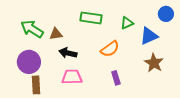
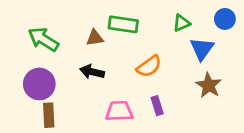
green triangle: (127, 23) -> (182, 23), moved
brown triangle: (56, 34) -> (95, 38), moved
blue triangle: (149, 36) -> (202, 49), turned -30
pink trapezoid: (72, 77) -> (119, 111), moved

